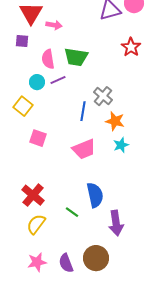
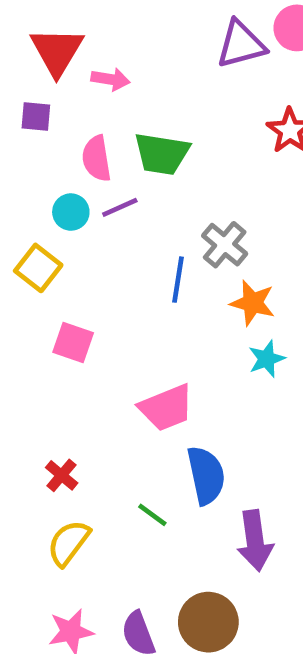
pink trapezoid: (84, 149) -> (166, 408), moved
red cross: (33, 195) -> (62, 475), size x0.6

